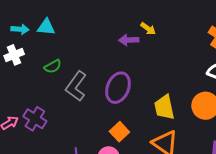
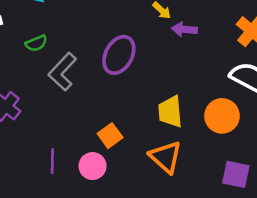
purple arrow: (129, 40) -> (184, 29), moved
purple ellipse: (118, 88) -> (119, 55), moved

